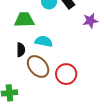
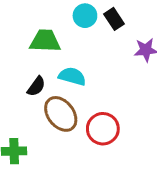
black semicircle: (21, 50) -> (36, 86), turned 32

